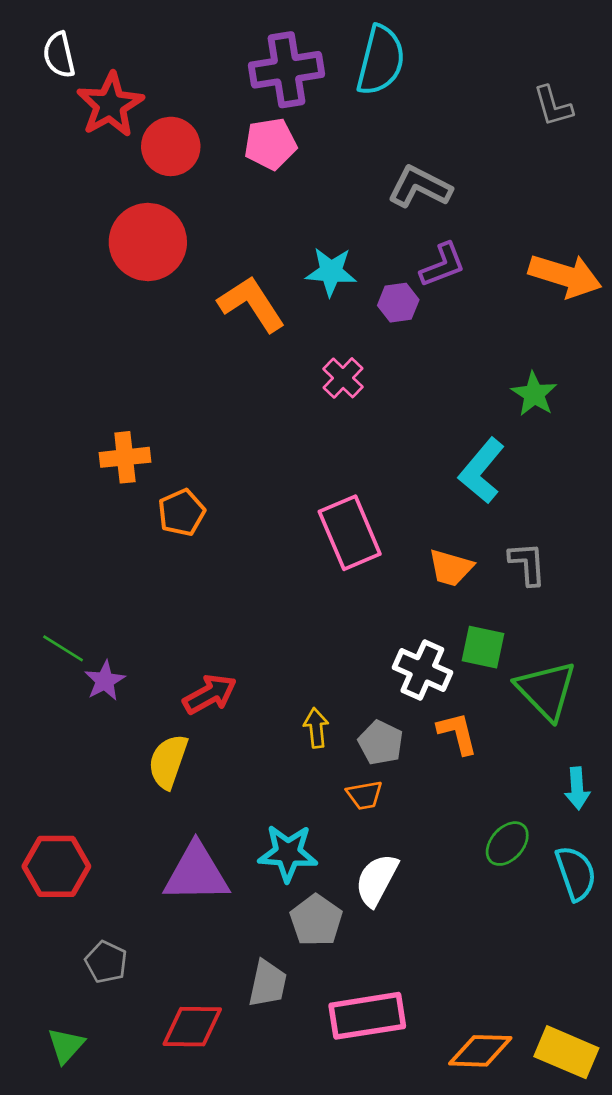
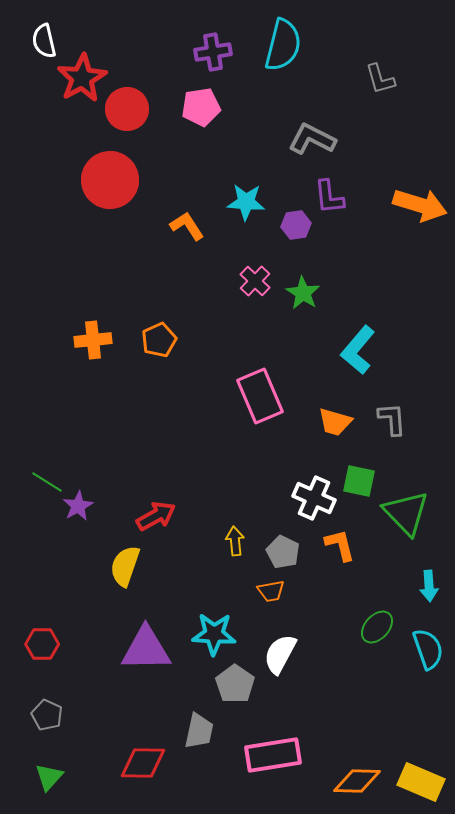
purple cross: (286, 70) -> (213, 52), size x0.7
gray L-shape: (553, 106) -> (380, 79), moved
purple L-shape: (443, 265) -> (329, 197), turned 105
orange L-shape: (251, 304) -> (187, 226), size x0.7
green star: (534, 394) -> (303, 293), moved
orange pentagon: (182, 513) -> (159, 340), moved
red hexagon: (56, 866) -> (42, 644), size x0.7
gray pentagon: (106, 962) -> (47, 715), moved

